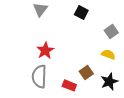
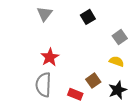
black square: (81, 12) -> (88, 17), turned 32

